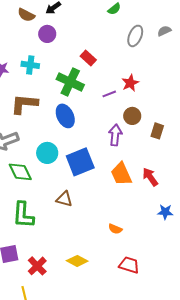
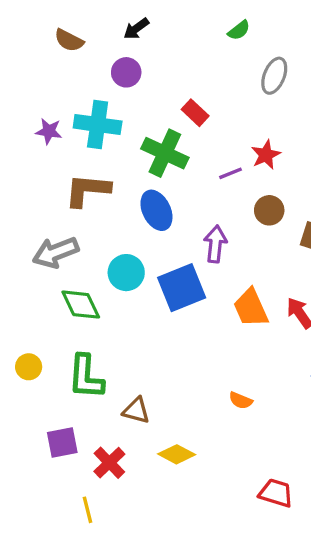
brown semicircle: (26, 15) -> (69, 40), moved
cyan cross: (30, 65) -> (98, 125), size x1.5
purple arrow: (115, 135) -> (215, 244), moved
brown triangle: (64, 199) -> (136, 411), moved
red trapezoid: (129, 265) -> (276, 493), moved

